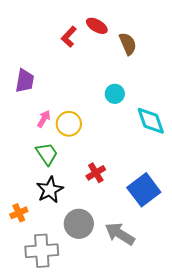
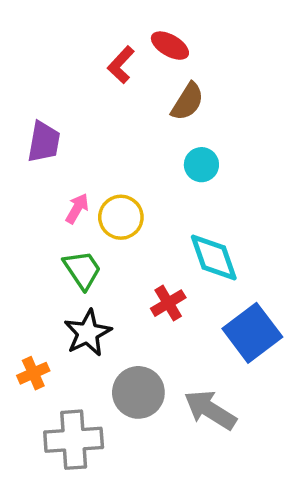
brown semicircle: (128, 44) -> (187, 102), moved, turned 55
cyan diamond: (151, 121) -> (214, 258), moved

